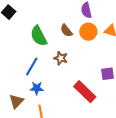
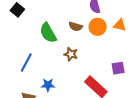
brown semicircle: (66, 31) -> (76, 26), turned -32
blue line: (32, 67) -> (26, 63), moved

